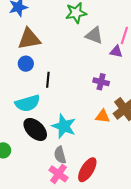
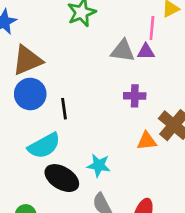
gray triangle: (94, 35) -> (123, 51), moved
blue circle: (26, 64) -> (30, 94), size x1.5
cyan star: (64, 126) -> (99, 165), size x0.7

